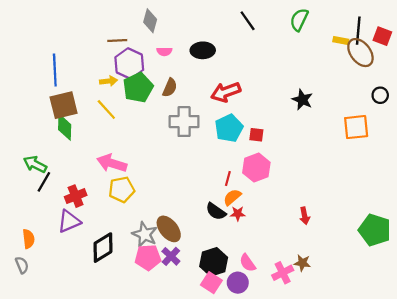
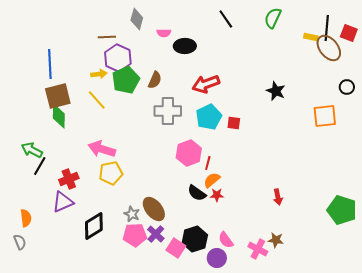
pink semicircle: (164, 51) -> (164, 33), moved
pink hexagon: (256, 168) -> (189, 153), moved
gray star: (145, 234) -> (132, 214), size x0.7
pink cross: (283, 273) -> (258, 249), turned -36
pink square: (211, 283) -> (176, 248), moved

